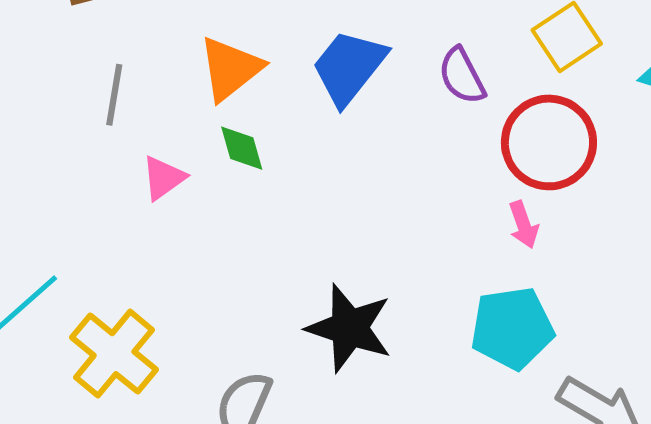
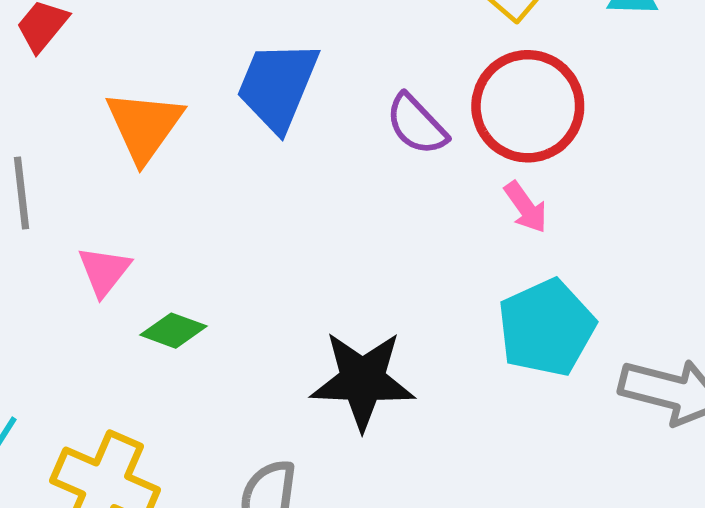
purple semicircle: (462, 76) -> (416, 124), moved
green diamond: (242, 148) -> (174, 331), moved, turned -38

